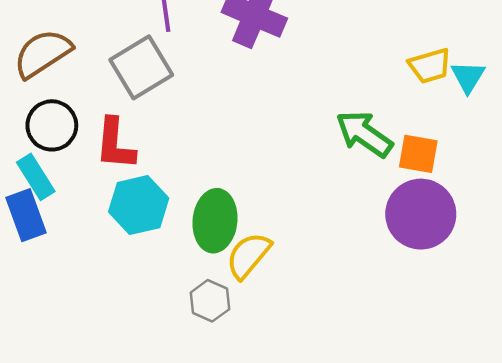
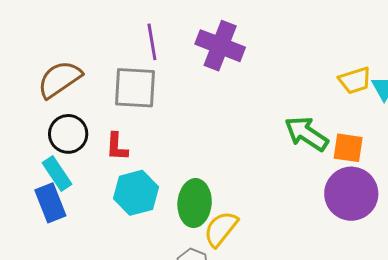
gray square: (141, 67) -> (135, 88), turned 36
red L-shape: (115, 144) -> (117, 147), size x0.7

